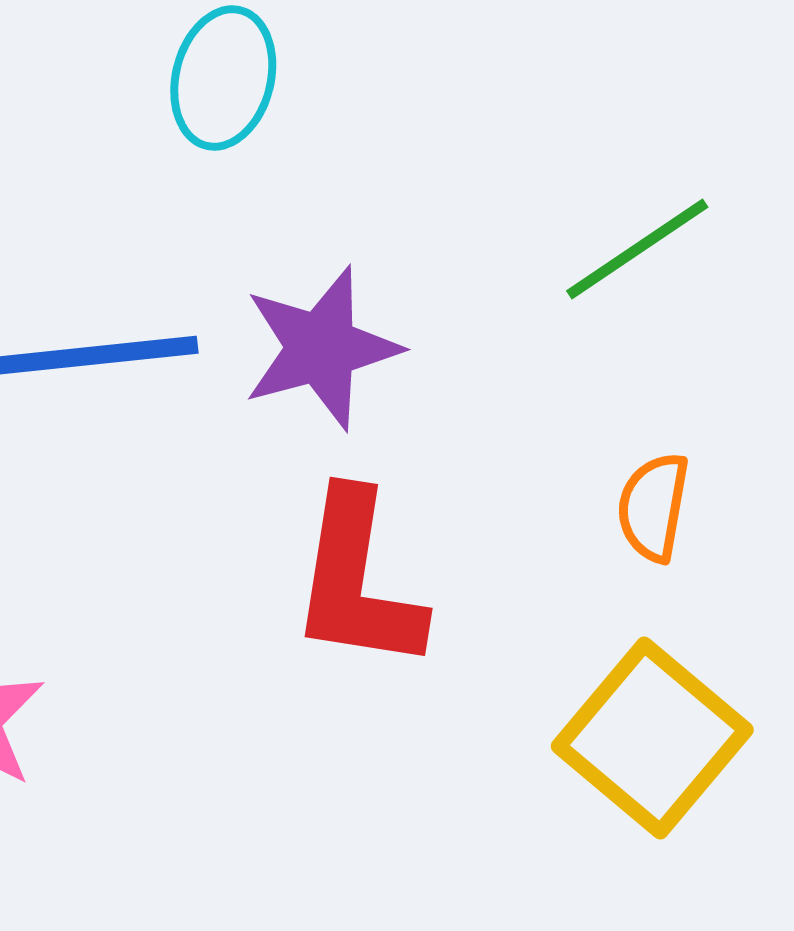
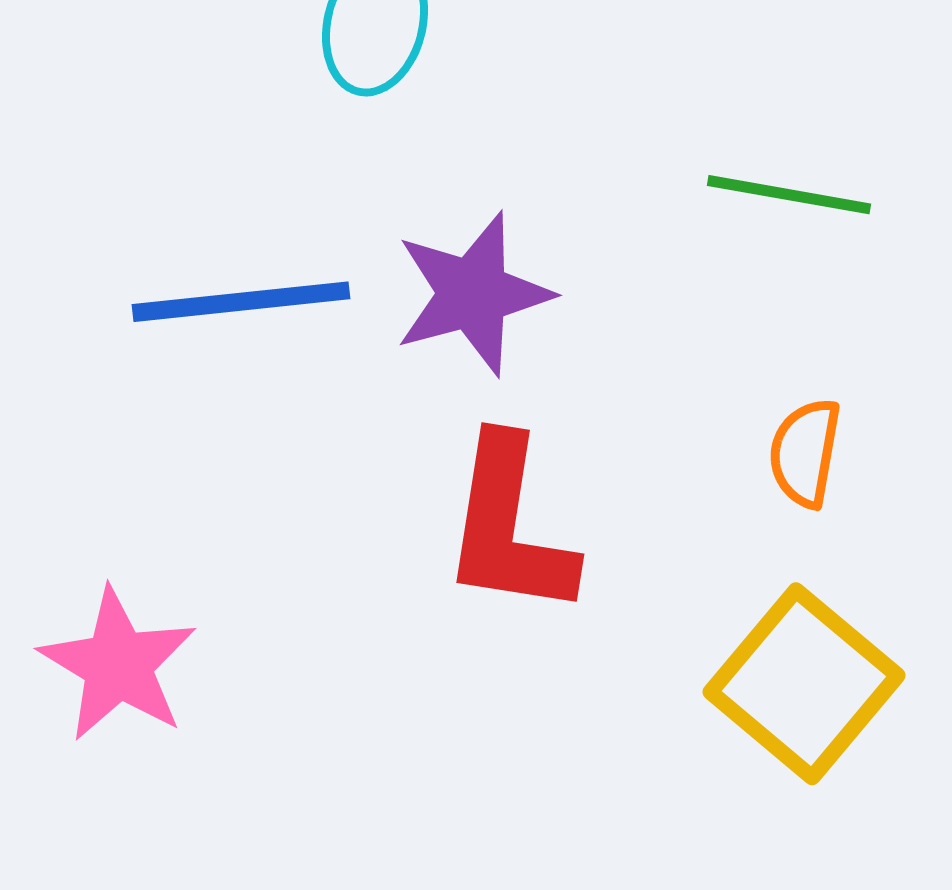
green line: (637, 249) -> (789, 195), turned 44

